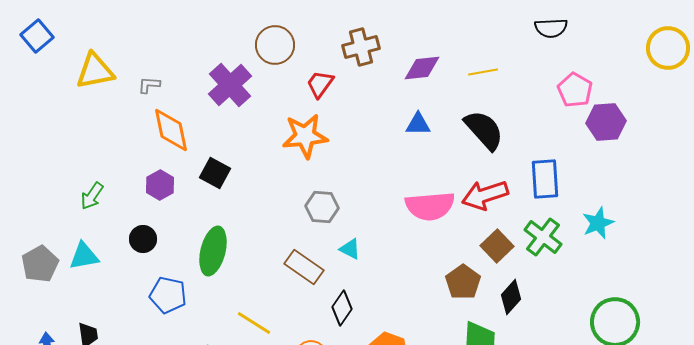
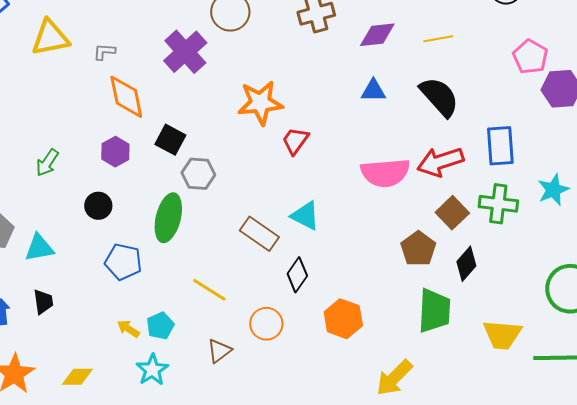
red trapezoid: (320, 84) -> (295, 141), moved
gray hexagon: (322, 207) -> (198, 174), moved
green cross: (543, 237) -> (498, 204), turned -30
cyan triangle: (350, 249) -> (305, 216), size x1.4
cyan triangle: (84, 256) -> (39, 248), moved

